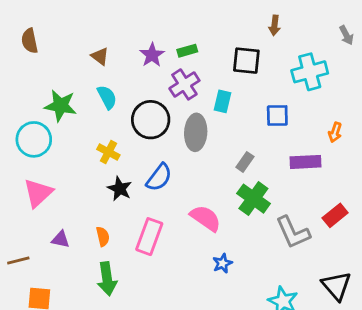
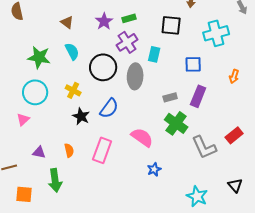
cyan circle: (34, 139) -> (35, 92), moved
gray rectangle: (245, 162) -> (170, 97), turned 40
purple rectangle: (306, 162) -> (198, 96), moved, turned -65
pink triangle: (38, 193) -> (23, 119), size x0.6
green arrow: (107, 279) -> (55, 180), moved
black triangle: (336, 286) -> (235, 185), size x0.7

